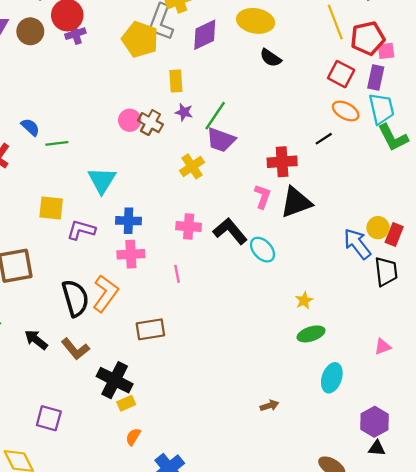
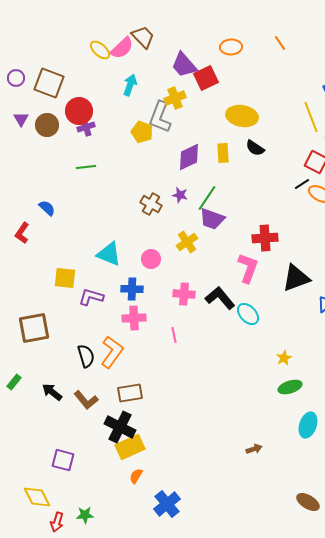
purple diamond: (205, 35) -> (189, 157), moved
yellow pentagon: (140, 39) -> (142, 132), size x0.7
yellow rectangle: (176, 81) -> (223, 153), moved
pink circle: (130, 120) -> (151, 259), moved
black line: (324, 139) -> (302, 184), moved
green line: (57, 143) -> (86, 167), moved
cyan triangle: (102, 180) -> (109, 254), turned -40
pink L-shape: (262, 196) -> (248, 268), size x1.4
black triangle: (296, 202) -> (296, 278), moved
black semicircle: (75, 298) -> (86, 356), size x0.7
brown rectangle: (150, 329) -> (130, 393), moved
yellow rectangle: (126, 403) -> (130, 447), size x1.8

